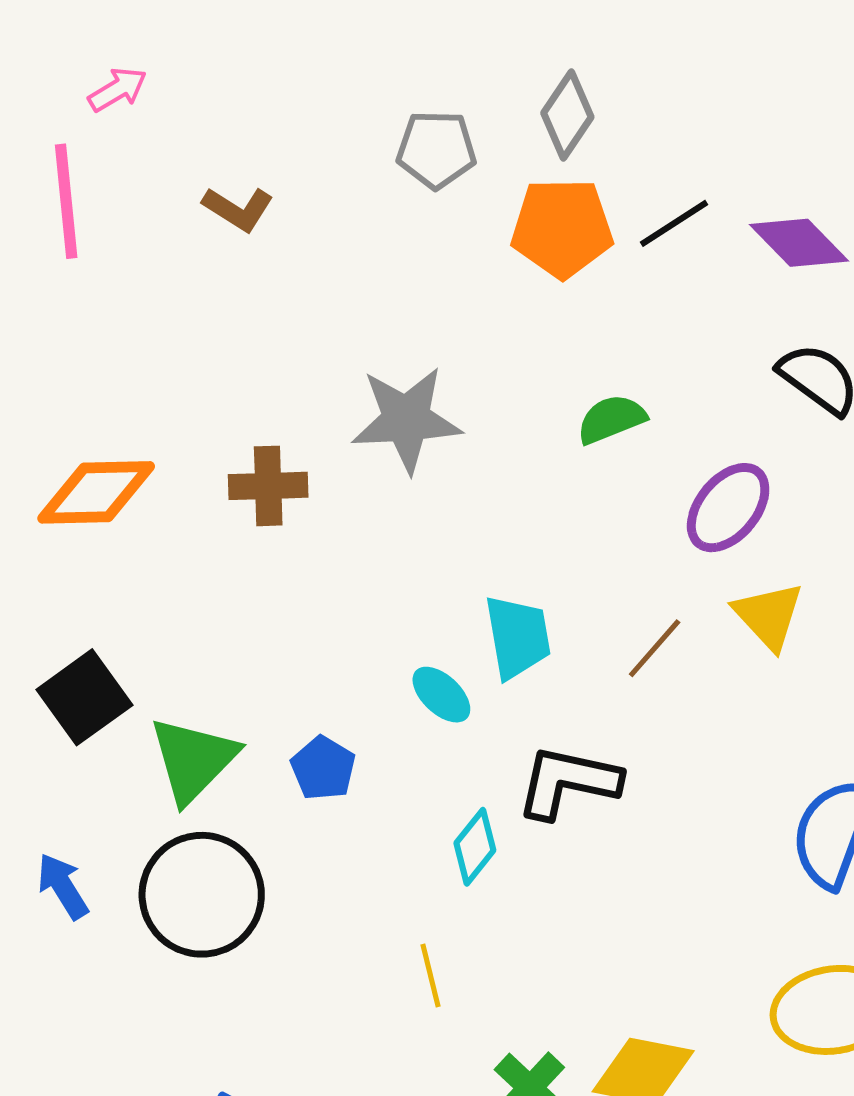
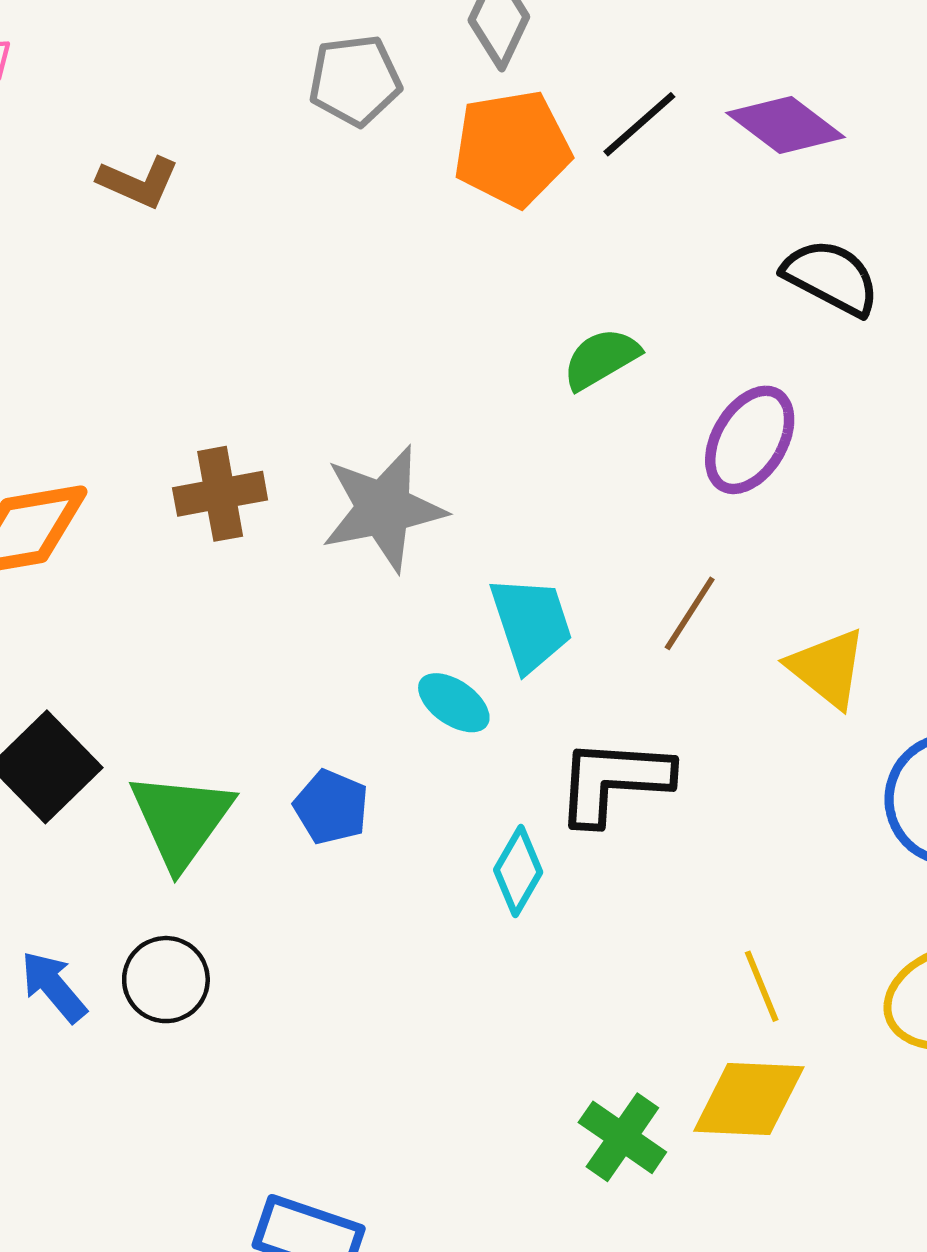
gray star: (406, 419) -> (383, 508), moved
yellow triangle: (769, 616) -> (827, 668), moved
black circle: (202, 895) -> (166, 980), moved, size x0.6
yellow line: (430, 976) -> (762, 986), moved

